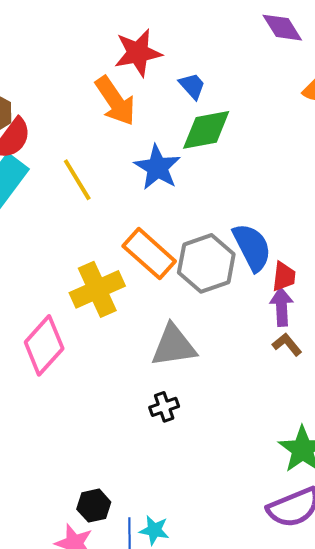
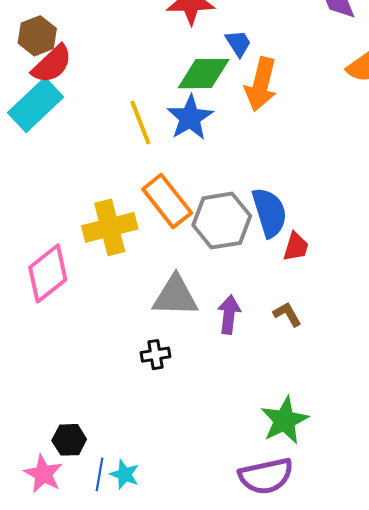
orange arrow: (115, 101) -> (261, 84), moved, turned 38
green diamond: (206, 130) -> (204, 74), moved
yellow line: (77, 180) -> (140, 123), moved
purple arrow: (282, 307) -> (229, 314), moved

